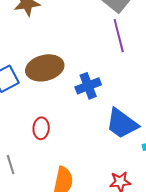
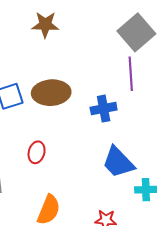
blue cross: (88, 86) -> (104, 109), moved

